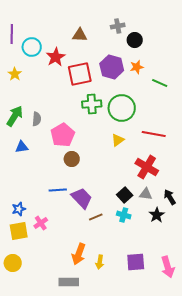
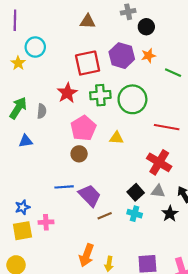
cyan circle: (32, 47) -> (35, 47), moved
red star: (56, 57) -> (67, 93), moved
pink pentagon: (63, 135) -> (83, 128), moved
yellow triangle: (118, 140) -> (116, 138), moved, turned 40
pink cross: (41, 223) -> (46, 222), turned 32

